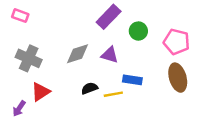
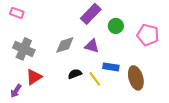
brown ellipse: (178, 78) -> (136, 78), moved
yellow line: (113, 94) -> (95, 79), turned 63

